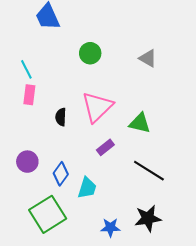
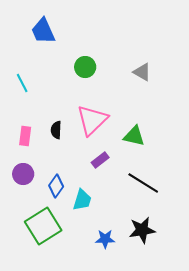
pink rectangle: (29, 95) -> (25, 136), moved

